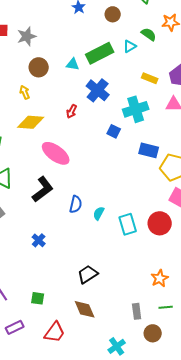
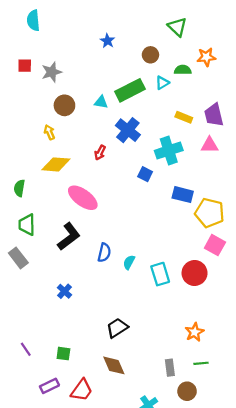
brown circle: (113, 14) -> (150, 55), moved
green semicircle: (149, 34) -> (183, 70), turned -35
purple rectangle: (15, 327) -> (49, 386), moved

